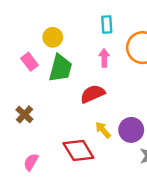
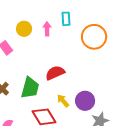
pink arrow: (104, 58) -> (47, 29), moved
green trapezoid: (60, 68) -> (30, 88), moved

